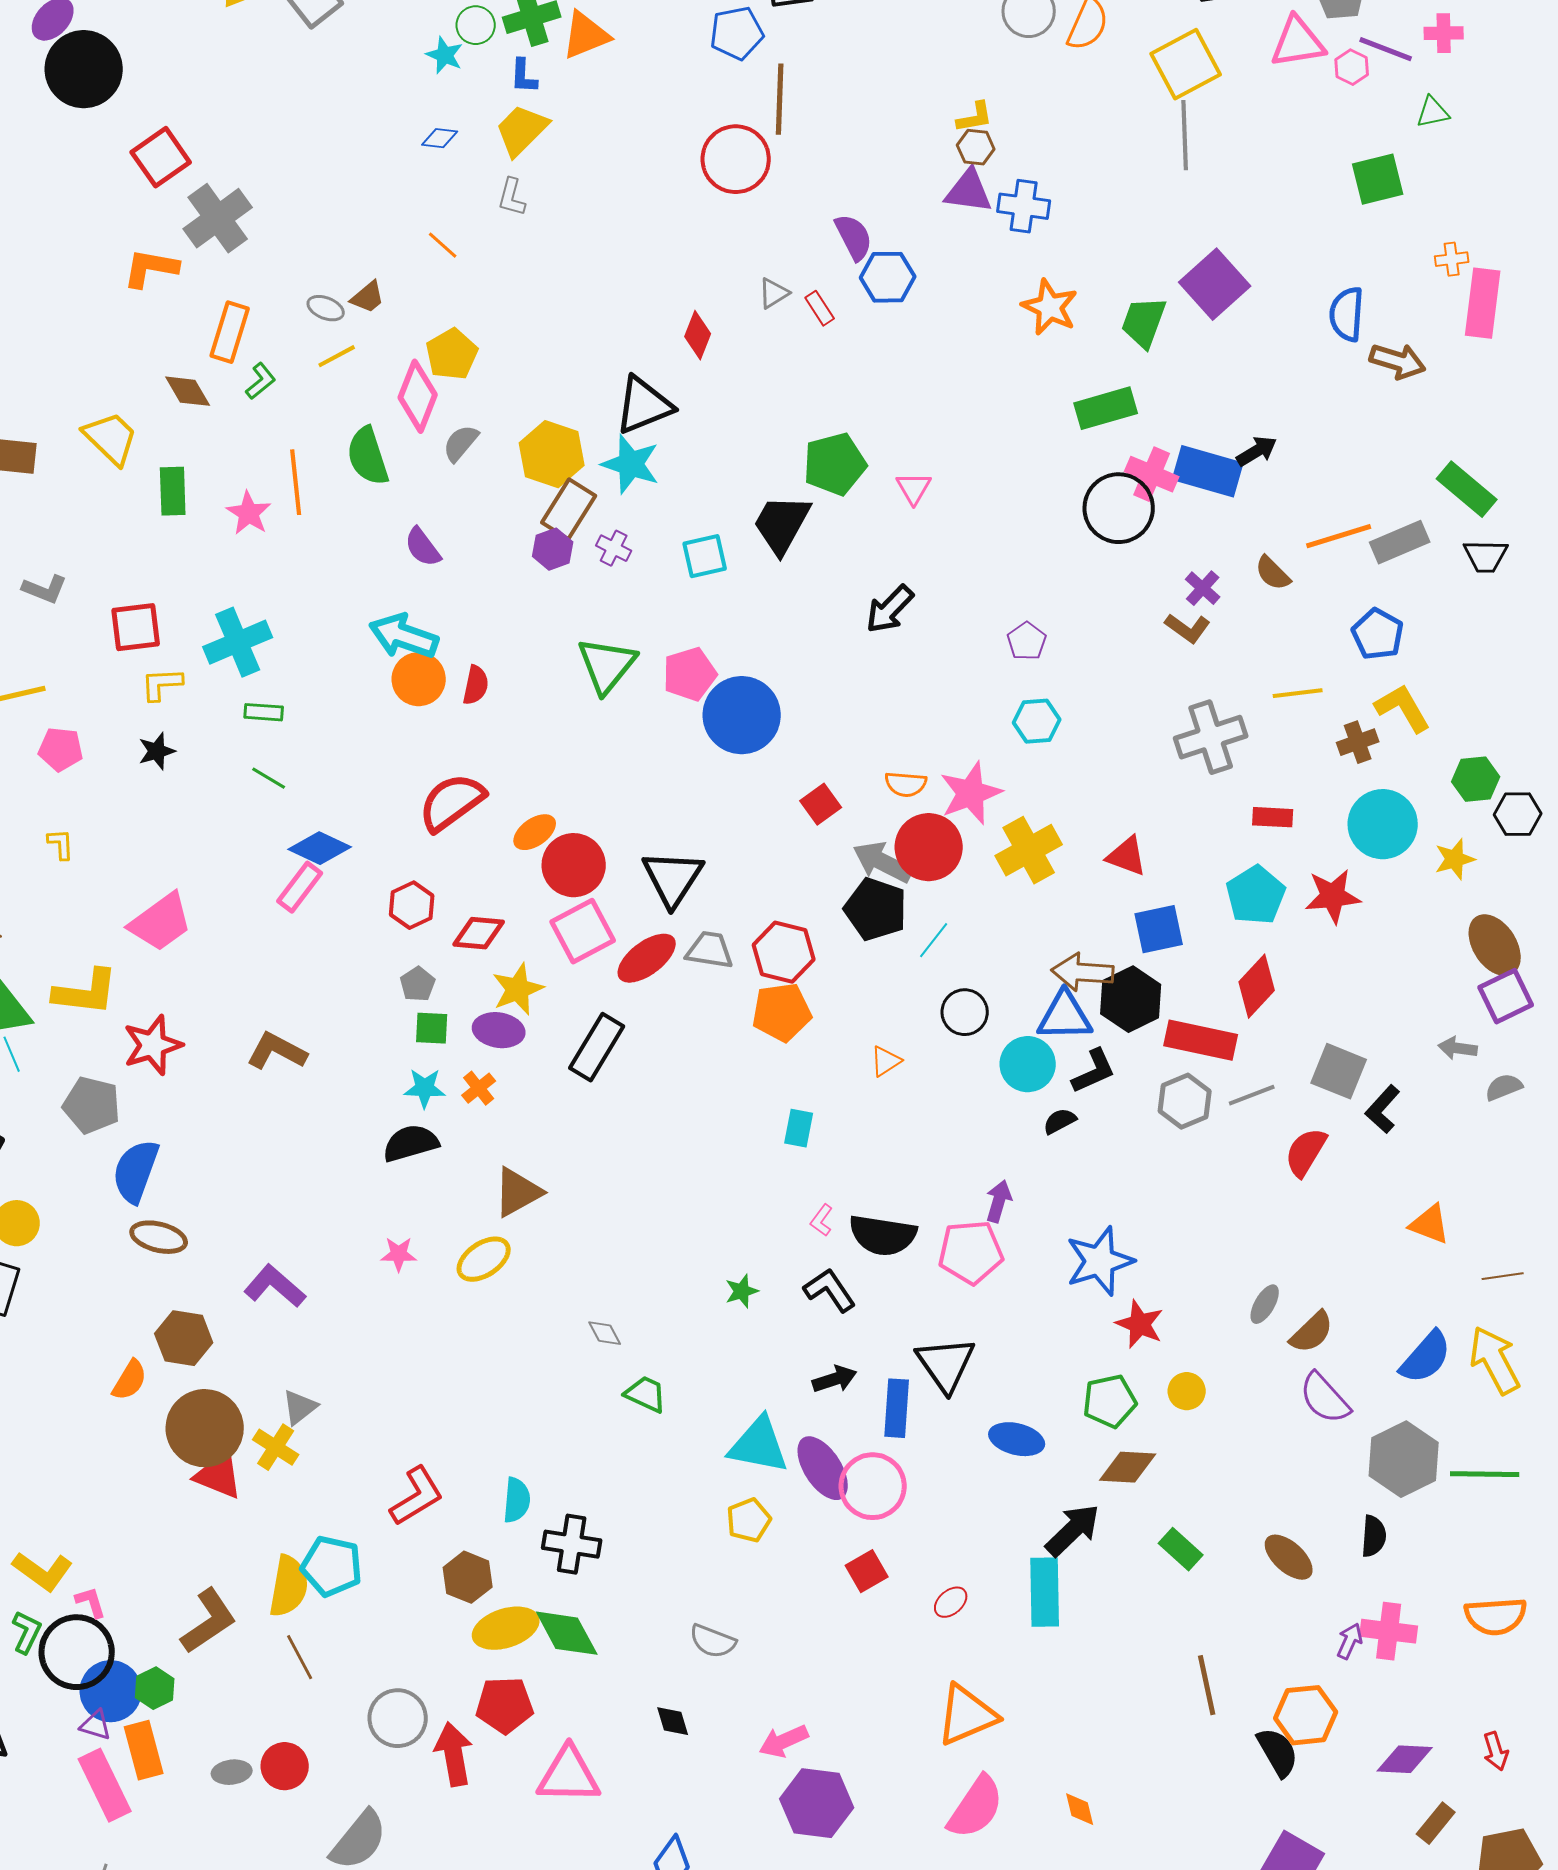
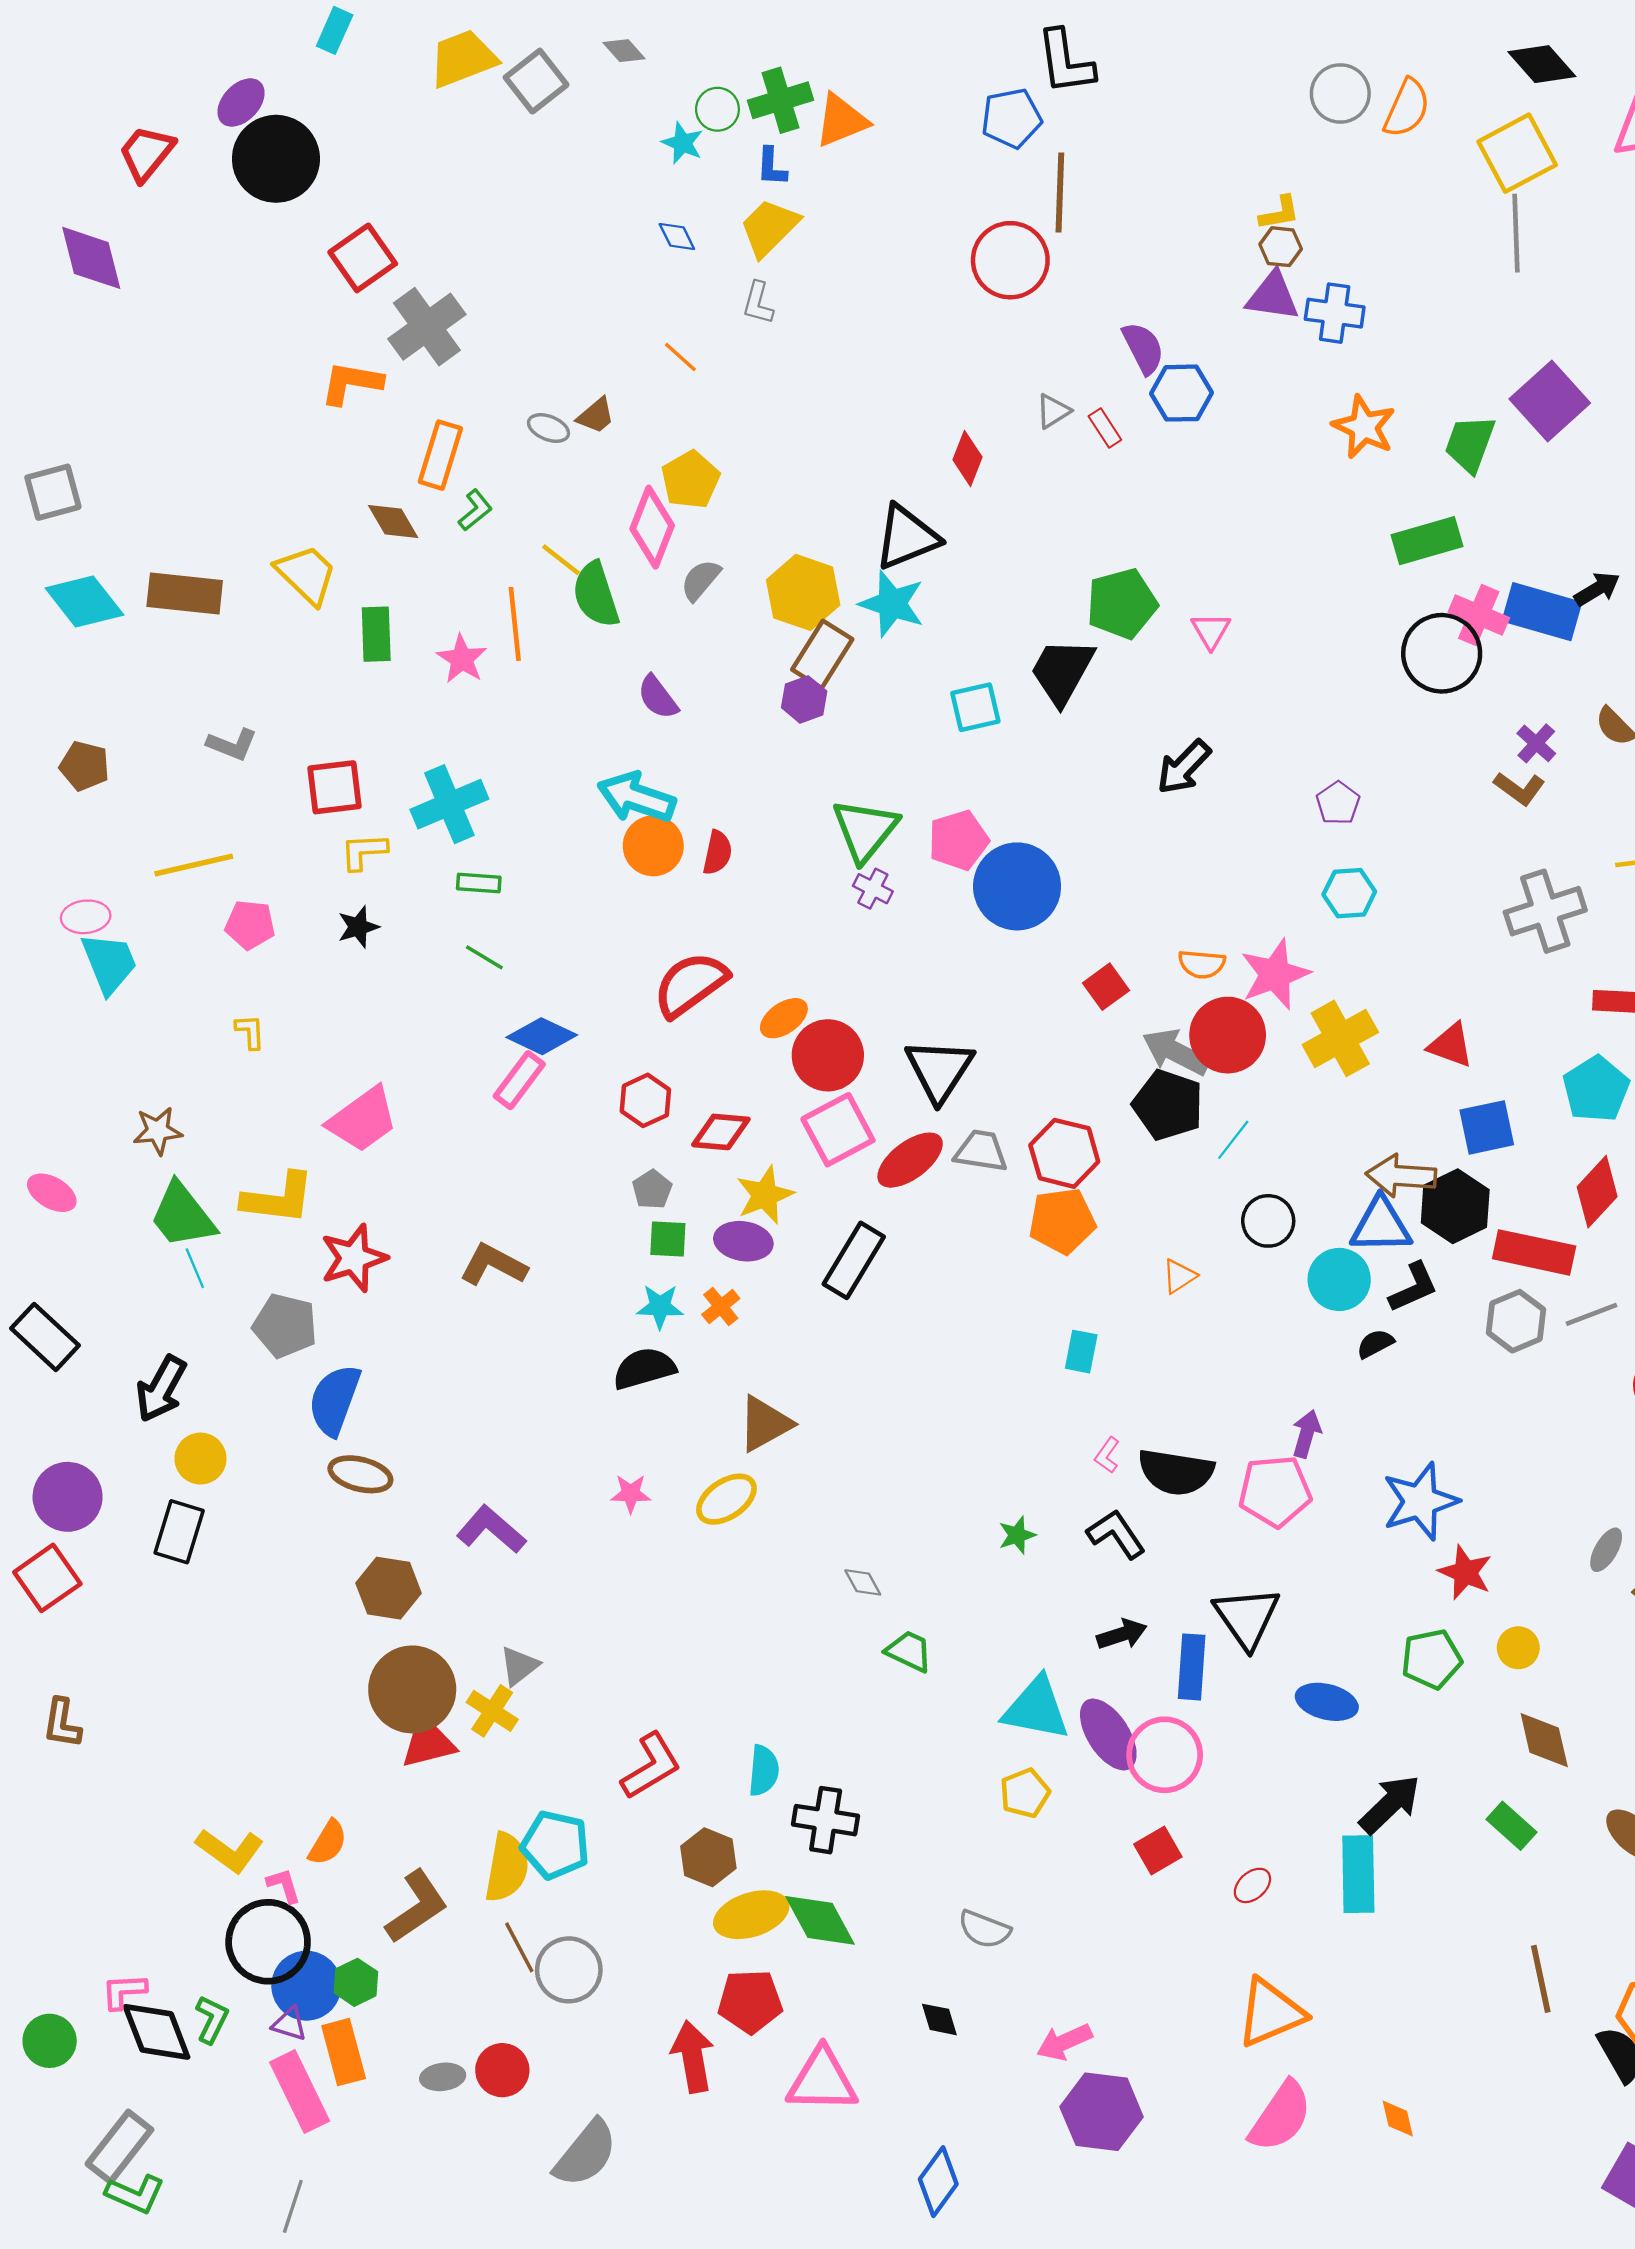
blue diamond: (440, 138) -> (677, 237), turned 57
yellow line: (337, 356) -> (561, 560), moved, turned 66
purple cross: (614, 548) -> (873, 889), moved
orange semicircle: (130, 1380) -> (328, 1843), moved
brown diamond: (1128, 1467) -> (1544, 1740), moved, turned 74
red triangle: (219, 1475) -> (428, 1742), turned -36
green L-shape: (27, 1632) -> (212, 2019), moved
gray circle: (398, 1718) -> (569, 1970), moved

